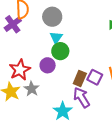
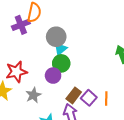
gray circle: (52, 17) -> (56, 37), moved
purple circle: (48, 65) -> (53, 76), moved
gray star: (32, 89) -> (33, 95), moved

